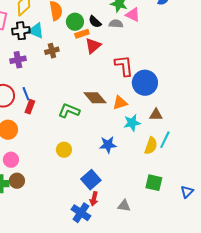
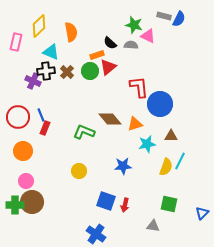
green circle: (75, 22) -> (90, 71), moved
black cross: (21, 31) -> (46, 71), moved
brown cross: (52, 51) -> (67, 72), turned -32
purple cross: (18, 60) -> (33, 81), turned 35
blue square: (91, 180) -> (106, 201), turned -30
brown circle: (17, 181) -> (32, 202), size x1.5
red arrow: (94, 199) -> (125, 205), moved
gray triangle: (124, 206) -> (153, 226), moved

